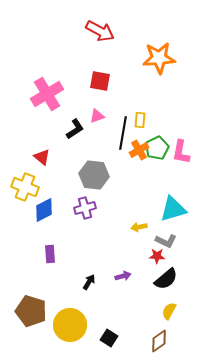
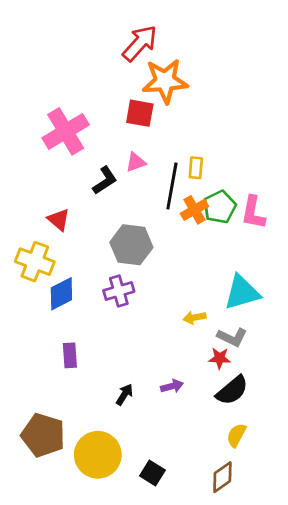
red arrow: (100, 31) -> (140, 43), turned -76
orange star: (159, 58) -> (165, 81), moved

